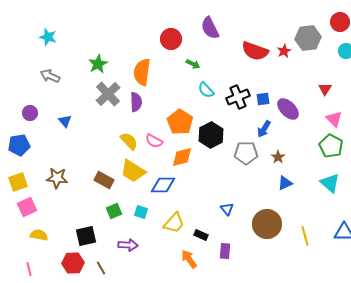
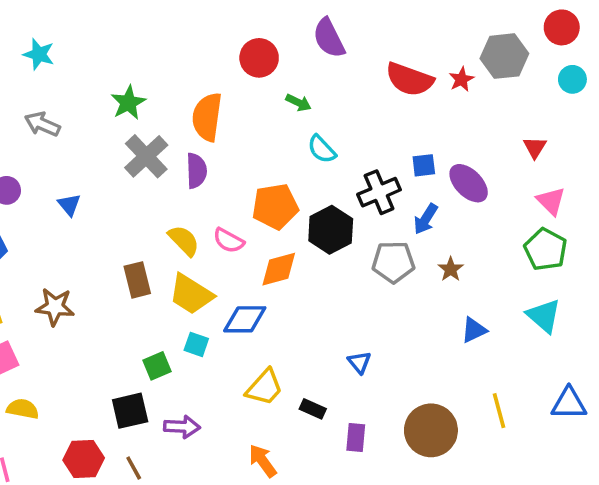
black cross: (238, 97) -> (379, 192), moved
orange pentagon: (180, 122) -> (275, 206), turned 30
brown rectangle: (104, 180) -> (137, 280), moved, turned 48
blue triangle: (285, 183) -> (474, 330), moved
cyan square: (141, 212) -> (196, 344), moved
brown circle: (267, 224) -> (431, 430), moved
black square: (86, 236) -> (130, 411), moved
orange arrow: (189, 259) -> (263, 461), moved

